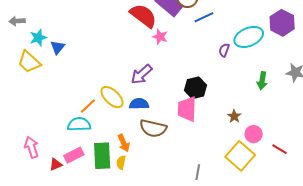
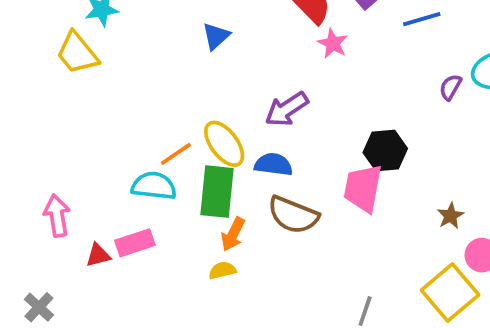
blue triangle: (58, 47) -> (216, 36), moved
orange arrow: (124, 143) -> (233, 234), turned 42
green rectangle: (102, 156) -> (217, 192), moved
yellow semicircle: (121, 162) -> (222, 270), turned 56

